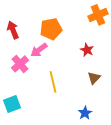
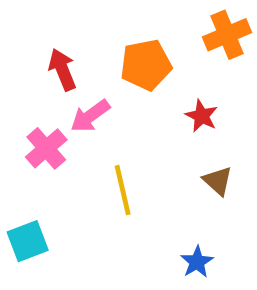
orange pentagon: (51, 29) -> (146, 65), moved
red arrow: (13, 30) -> (62, 70), moved
brown triangle: (94, 78) -> (218, 181), turned -32

